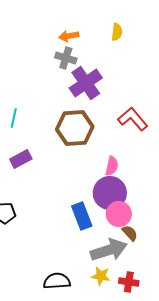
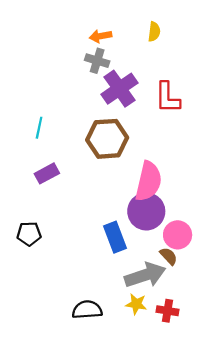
red L-shape: (133, 119) -> (167, 98), moved, turned -140
pink semicircle: (112, 166) -> (149, 181), size x1.8
pink circle: (119, 214) -> (178, 235), moved

